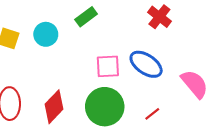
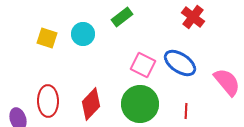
pink square: (108, 66) -> (143, 65), turned 30
red line: (152, 114) -> (186, 111), turned -49

